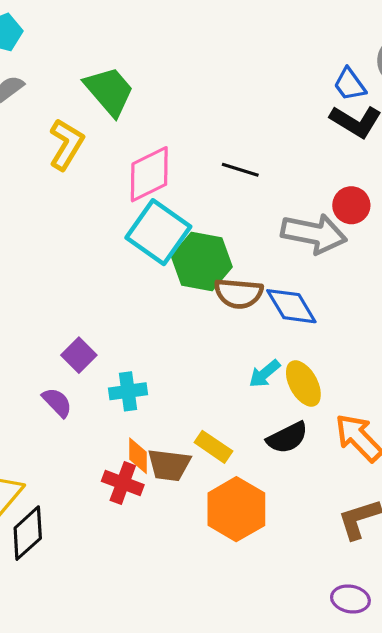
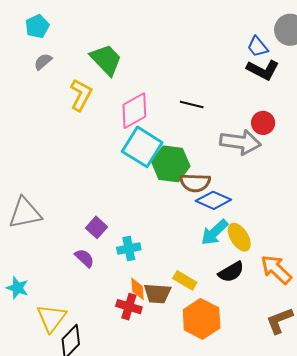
blue diamond: (291, 306) -> (213, 200), moved, turned -32
cyan arrow: (265, 374) -> (214, 232), size x1.4

